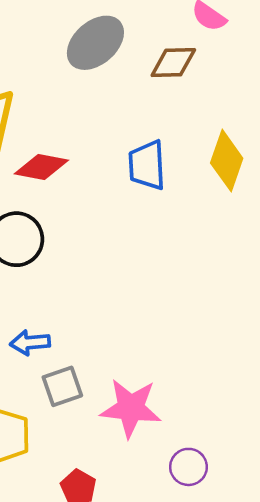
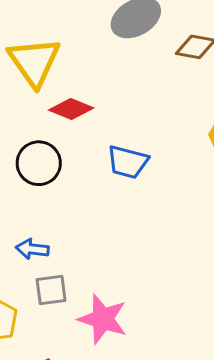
blue trapezoid: (147, 165) -> (128, 162), moved, turned -84

